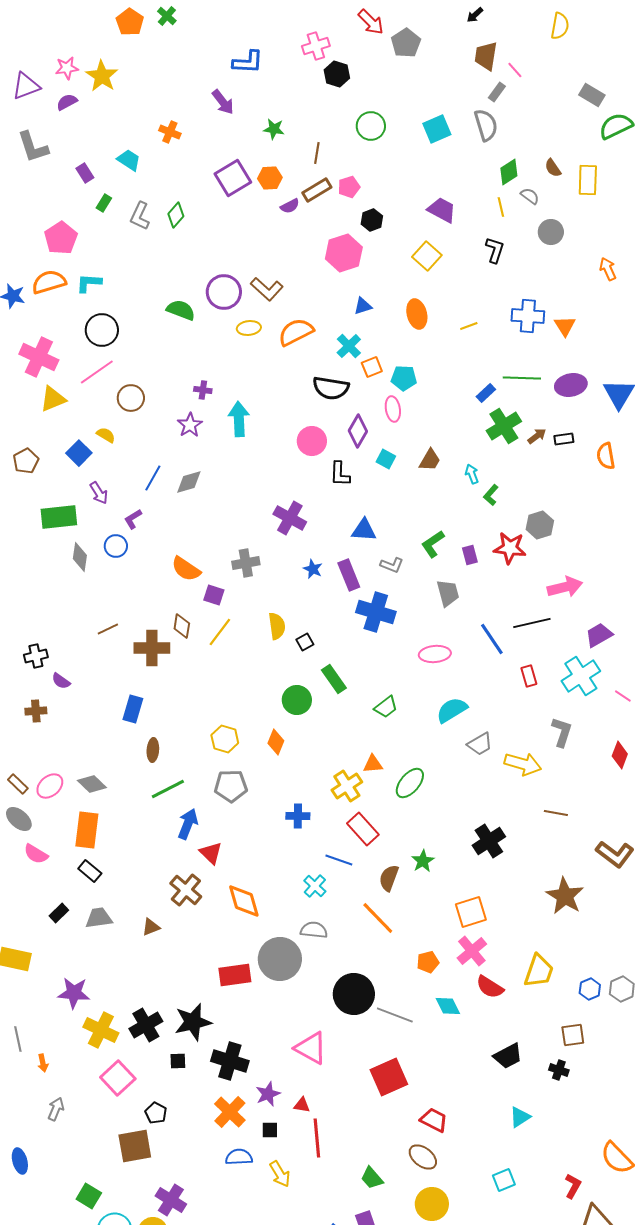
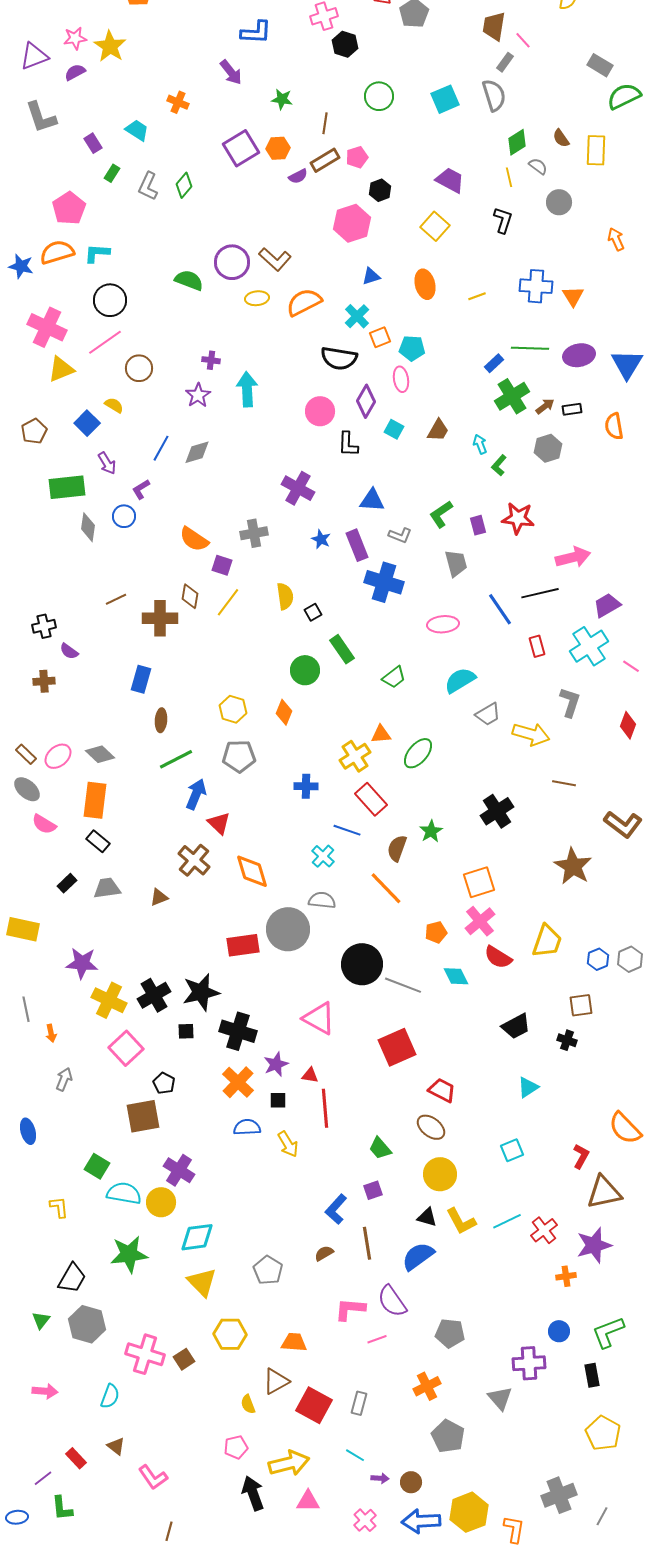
gray hexagon: (540, 525) -> (548, 448), moved

